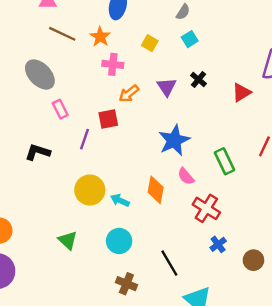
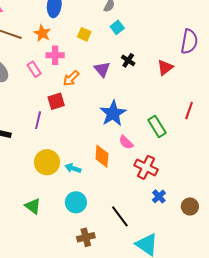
pink rectangle: (60, 109) -> (34, 69), moved
brown cross: (126, 284) -> (86, 237), turned -30

